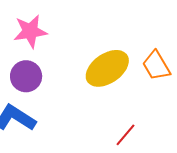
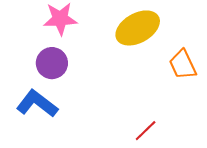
yellow ellipse: (107, 68) -> (138, 28), moved

